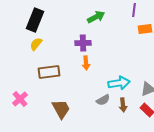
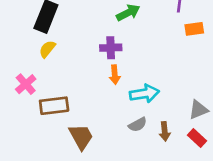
brown rectangle: (49, 72) -> (54, 106), moved
cyan arrow: (119, 83) -> (144, 94), moved
pink cross: (20, 99) -> (26, 84), moved

